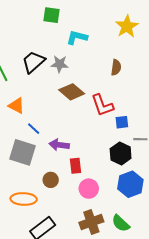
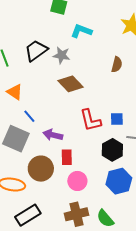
red L-shape: (102, 105) -> (90, 120), moved
brown circle: (51, 180) -> (41, 169), size x1.6

